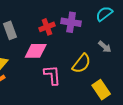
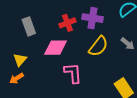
yellow semicircle: (81, 63) -> (98, 46), moved

